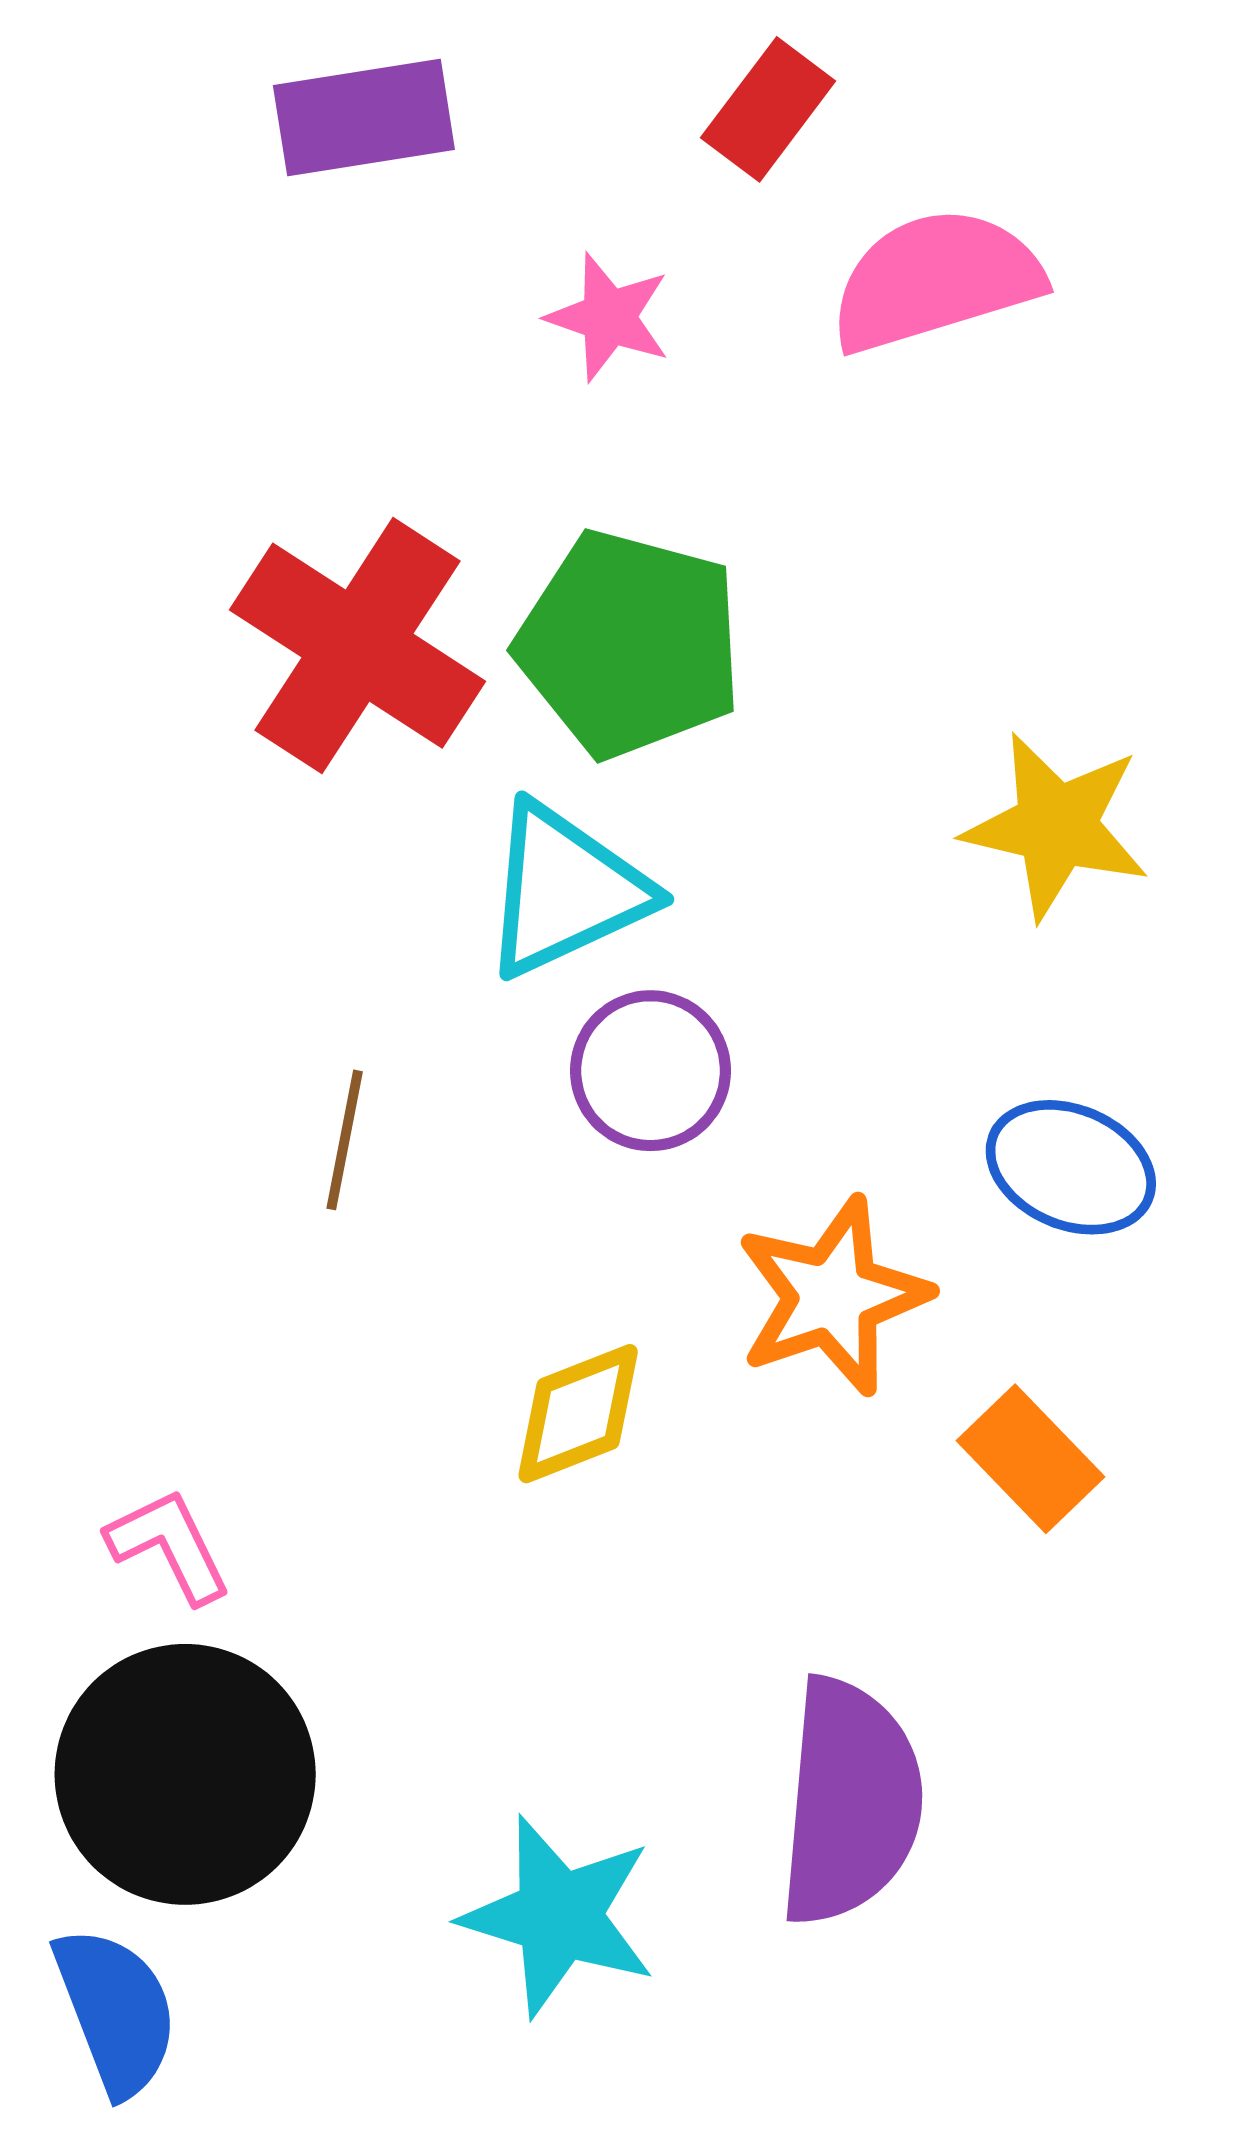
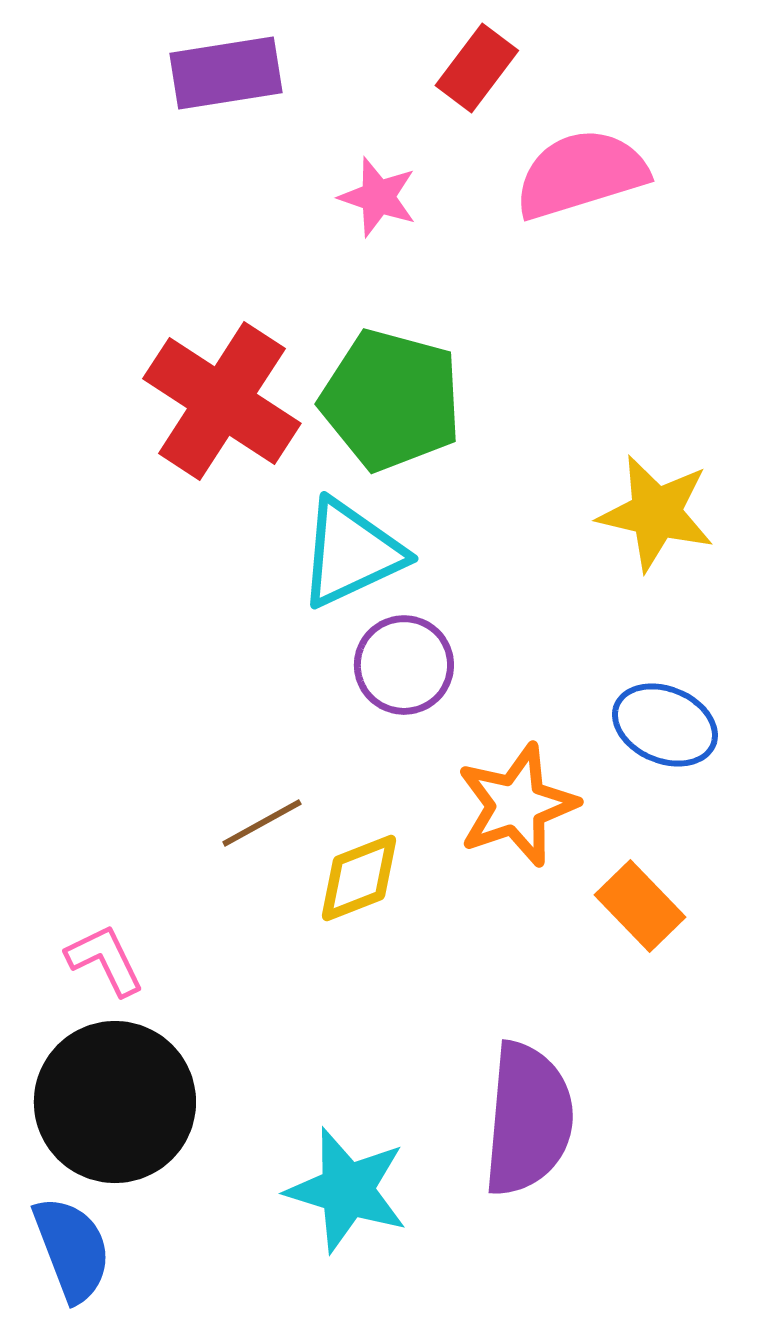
brown line: (345, 1140) -> (262, 823), moved, turned 50

